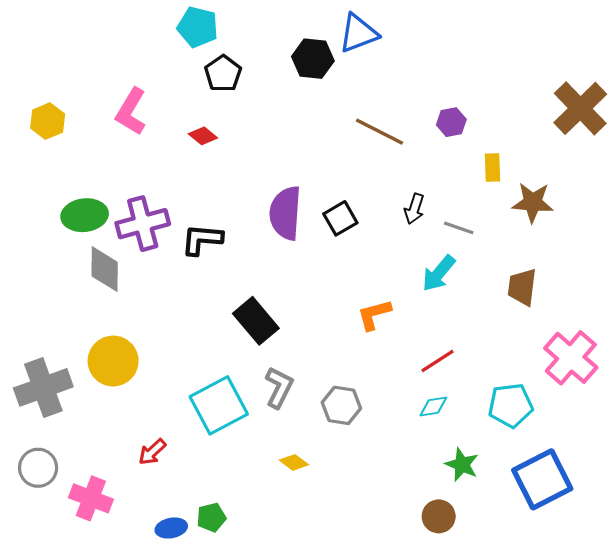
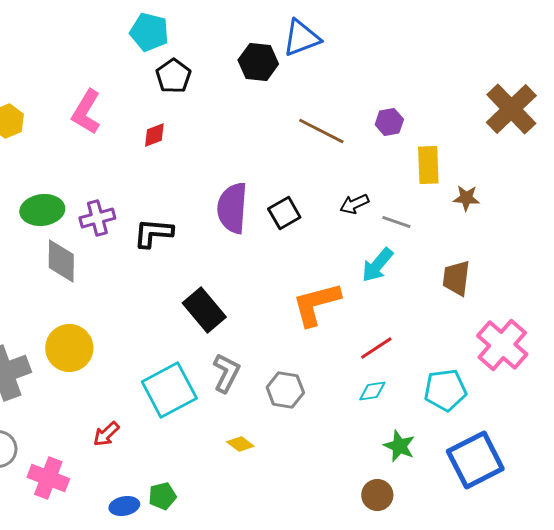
red diamond: (203, 136) -> (154, 135), turned -60
yellow rectangle: (493, 168) -> (428, 165), size x1.4
brown star: (533, 202) -> (466, 198), size x0.7
black arrow: (414, 209) -> (354, 204), turned 48
purple cross: (143, 224) -> (97, 218), size x0.7
orange L-shape: (374, 314) -> (316, 304), size x1.5

